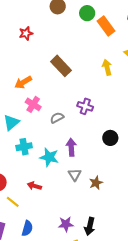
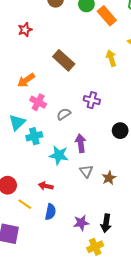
cyan cross: (24, 147) -> (34, 136), moved
blue semicircle: (27, 228) -> (50, 212), moved

